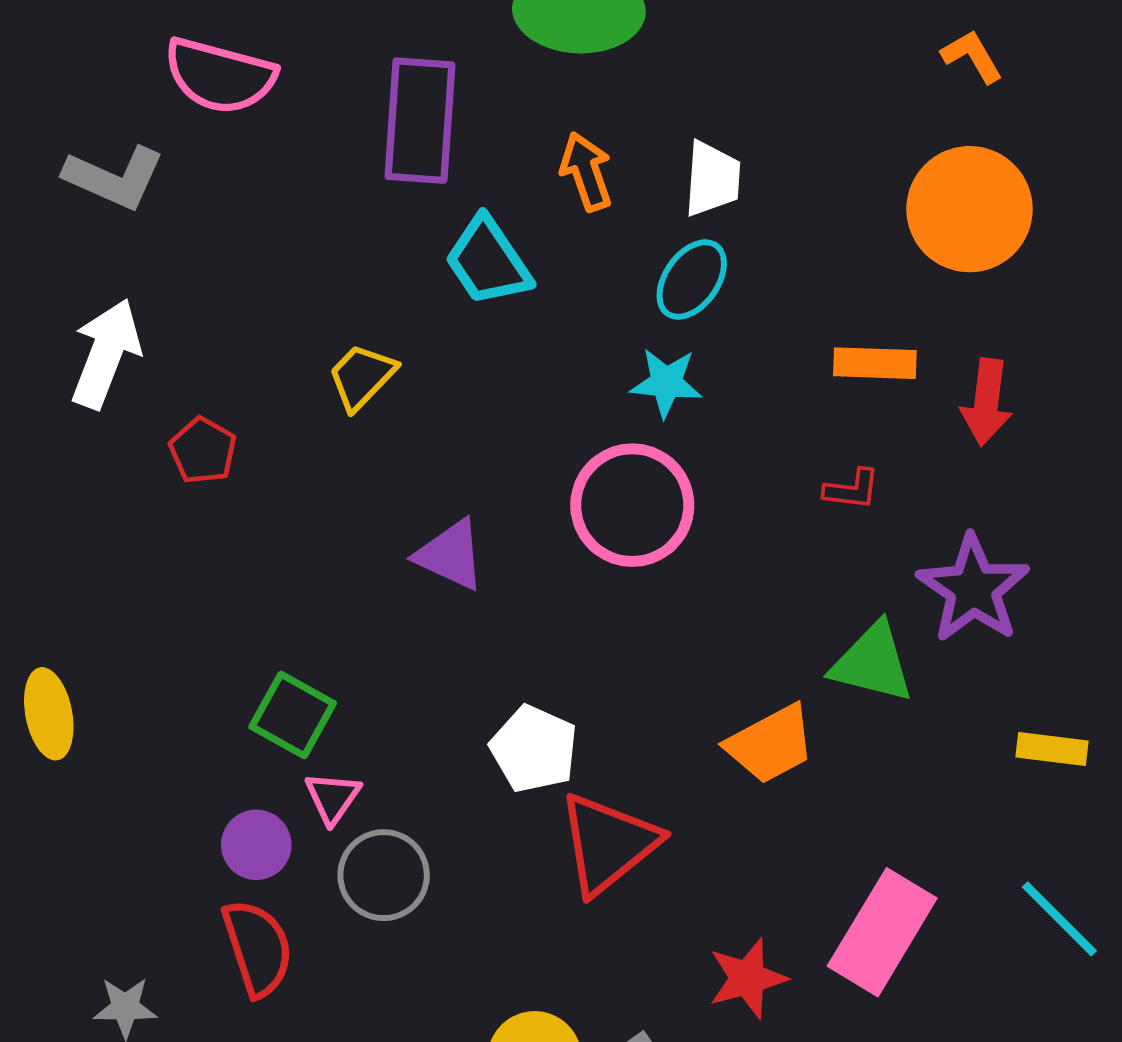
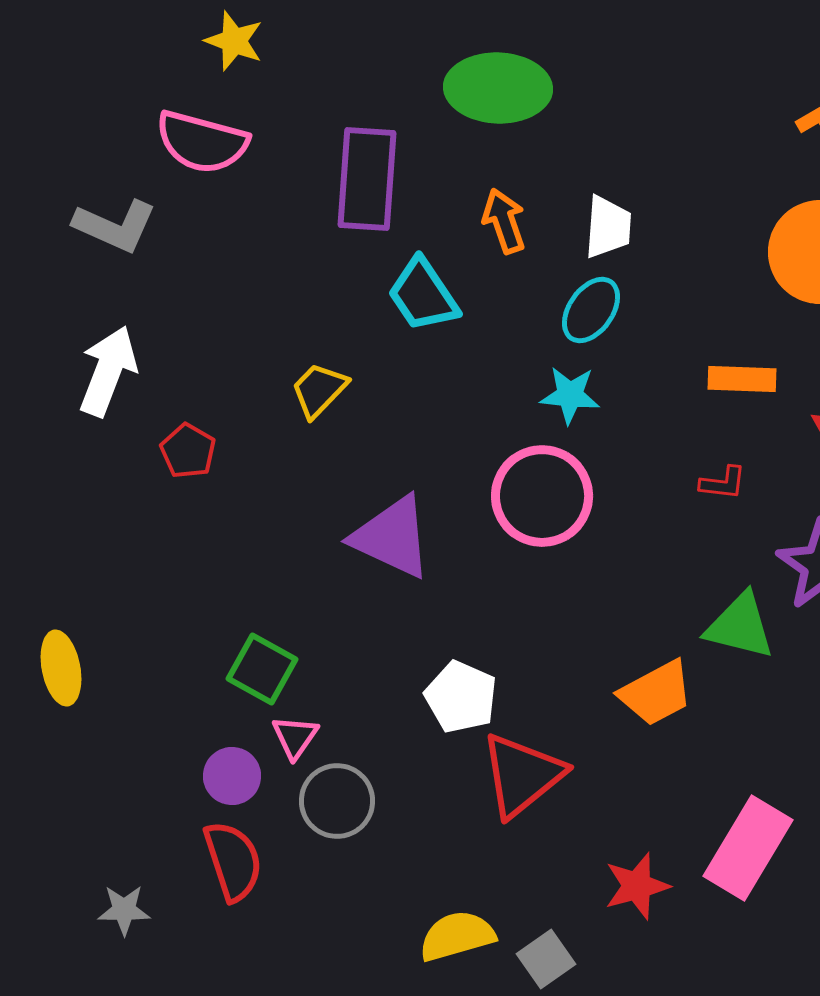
purple triangle: (450, 555) -> (392, 537), size x1.4

